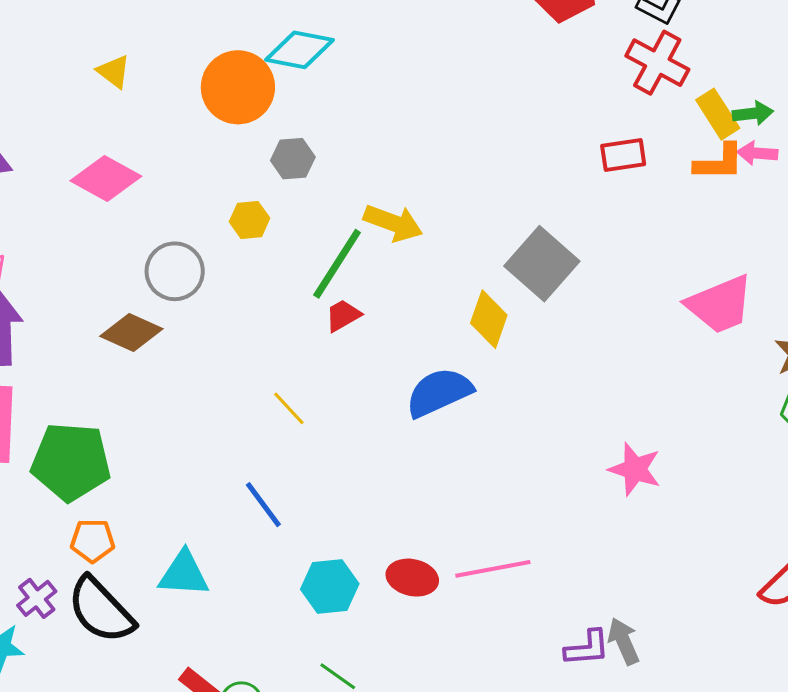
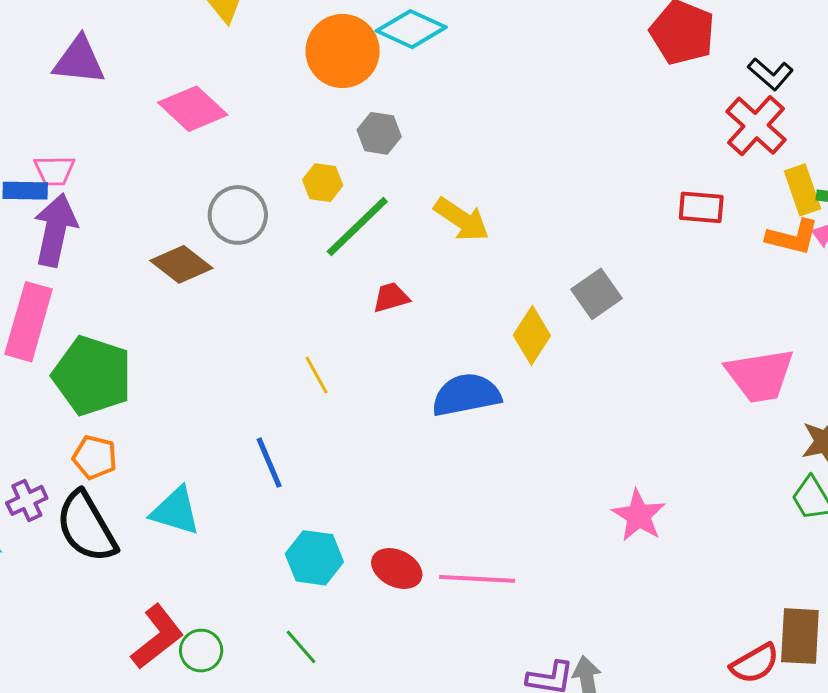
green line: (337, 264) -> (357, 227), moved
gray square: (542, 264) -> (597, 294), size x0.7

